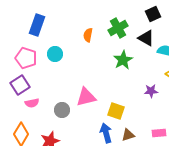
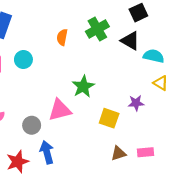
green star: (123, 60) -> (83, 87), moved
yellow square: (116, 111) -> (109, 118), moved
blue arrow: (106, 133) -> (47, 152), moved
brown triangle: (128, 135) -> (118, 153), moved

